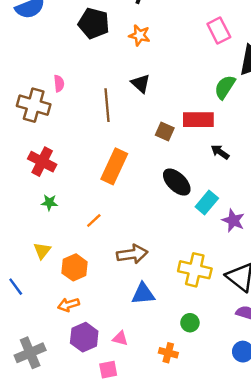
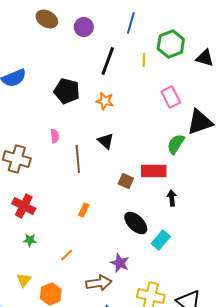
pink semicircle: (59, 83) -> (55, 136), moved
black arrow: (220, 152) -> (172, 198), turned 49
orange rectangle: (114, 166) -> (84, 210), size x0.5
purple star: (233, 221) -> (120, 263), moved

